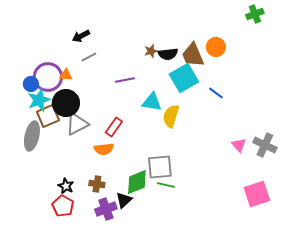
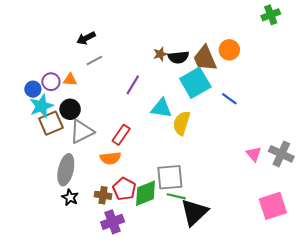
purple circle: (48, 77) -> (51, 82), size x0.6
purple line: (125, 80) -> (133, 85), turned -48
black circle: (66, 103) -> (70, 109), size x0.7
gray ellipse: (32, 136) -> (66, 170), moved
black triangle: (124, 200) -> (194, 212), moved, size x1.6
red pentagon: (63, 206) -> (124, 189), moved

